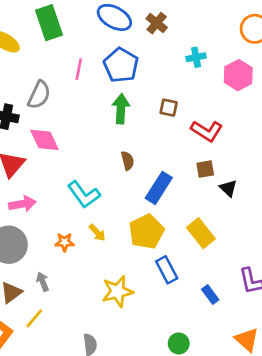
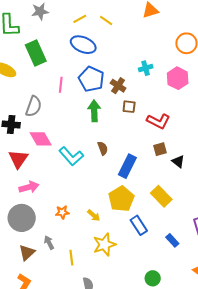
brown cross: (157, 23) -> (118, 86), moved
cyan L-shape: (84, 195) -> (71, 156), moved
yellow arrow: (97, 233) -> (94, 215), moved
yellow line: (34, 318) -> (71, 258), moved, turned -42

